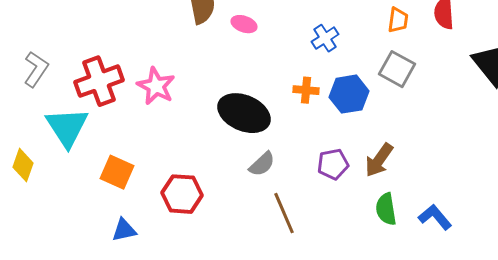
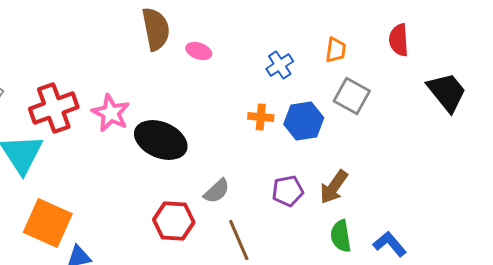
orange trapezoid: (398, 20) -> (336, 50), moved
black ellipse: (244, 113) -> (161, 140), moved
orange square: (117, 172) -> (48, 223), moved, size x1.4
red hexagon: (182, 194) -> (174, 221), moved

